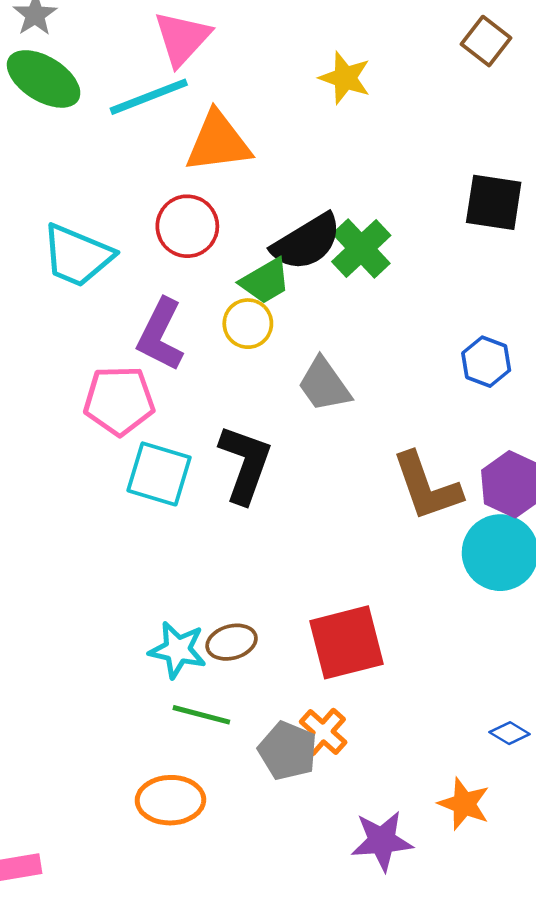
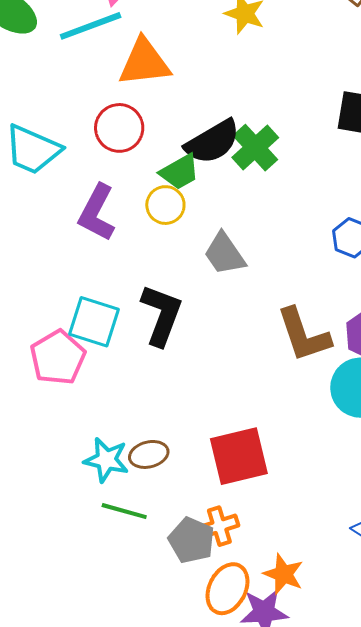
pink pentagon: (119, 401) -> (58, 358), moved, turned -30
orange cross: (323, 732) -> (219, 526), turned 30
orange ellipse: (170, 800) -> (227, 589), moved, turned -63
orange star: (464, 804) -> (284, 574), moved

